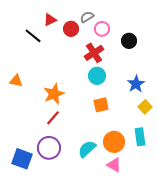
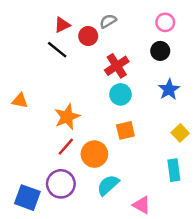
pink circle: (102, 29) -> (165, 22), moved
black line: (33, 36) -> (57, 50), moved
blue star: (136, 84) -> (169, 89), moved
orange circle: (114, 142) -> (94, 154), moved

